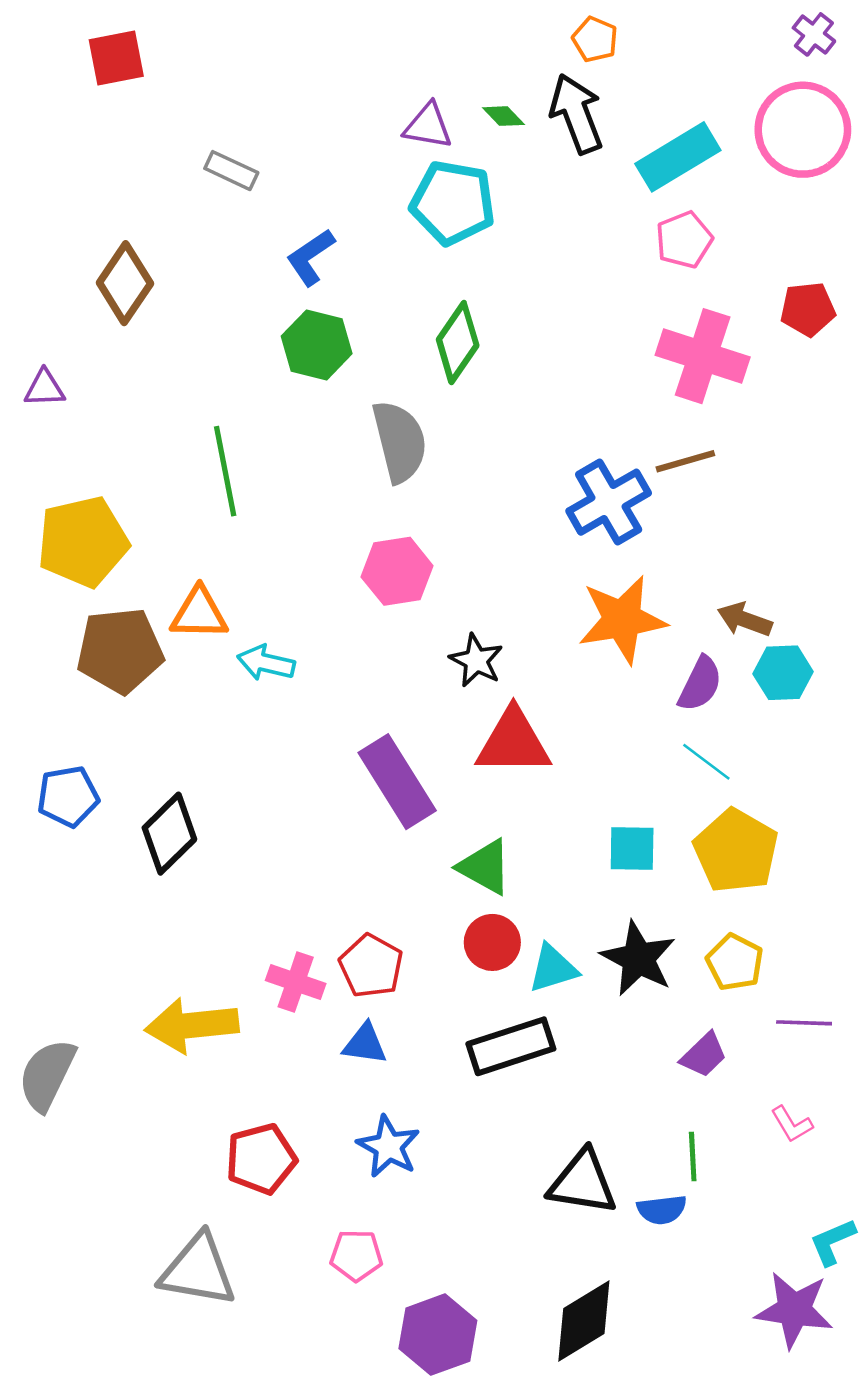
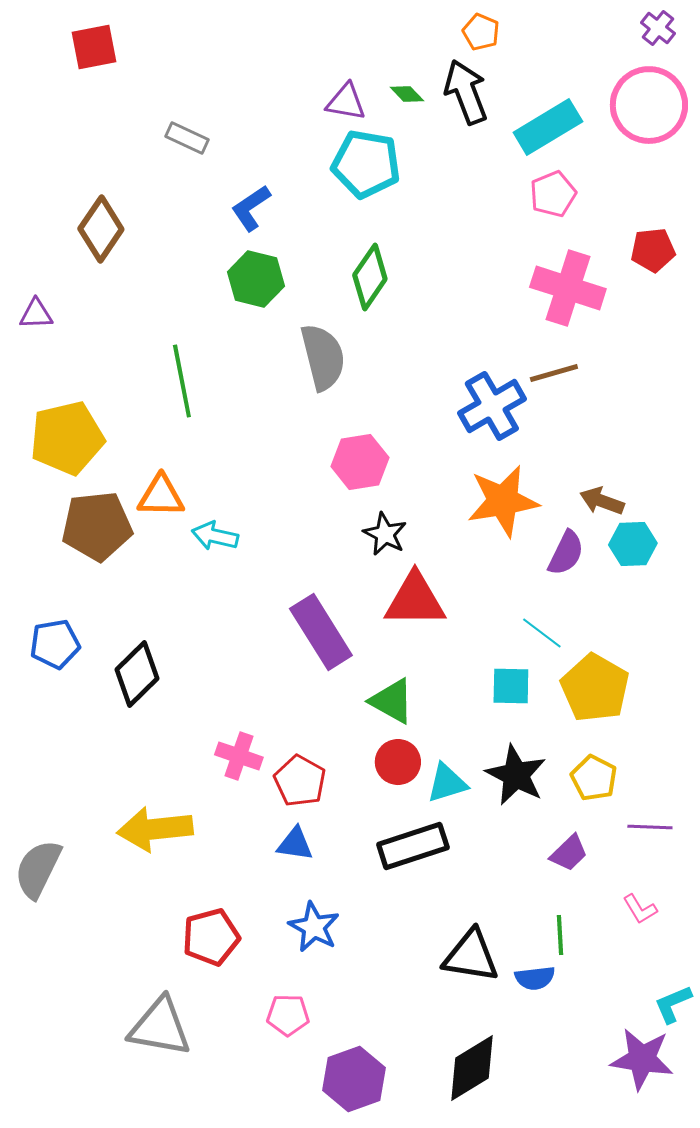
pink hexagon: (397, 571) -> (360, 462), moved
cyan line: (706, 762) -> (542, 633), moved
pink cross: (296, 982) -> (239, 756), moved

